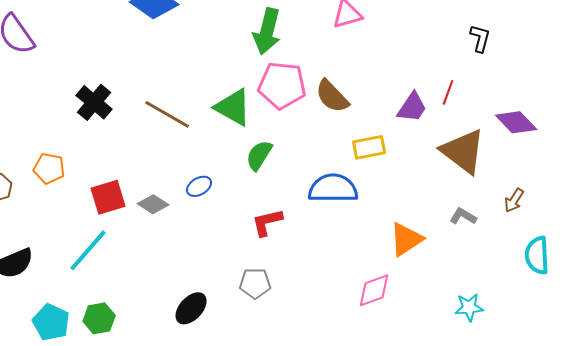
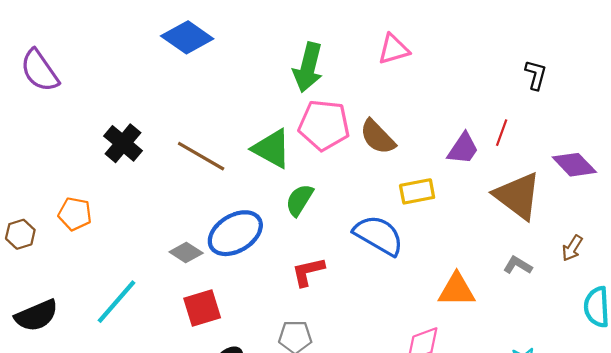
blue ellipse: (199, 186) -> (235, 233), size x2.0
blue semicircle: (333, 188) -> (379, 235), turned 30
red square: (108, 197) -> (202, 308), moved
orange triangle: (406, 239) -> (457, 290), turned 33

